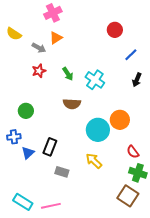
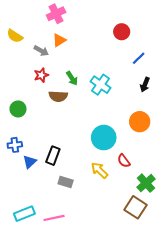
brown semicircle: (72, 104) -> (58, 96), moved
green circle: (26, 111) -> (18, 109), moved
orange circle: (120, 120) -> (140, 122), moved
red semicircle: (133, 152) -> (124, 161), moved
green cross: (138, 173) -> (146, 183), turned 30
cyan rectangle: (23, 202) -> (24, 214), turned -54

